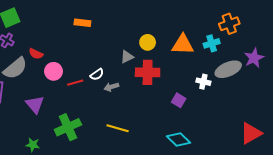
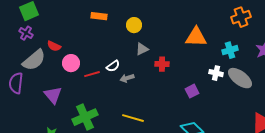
yellow circle: (148, 42) -> (134, 25), moved
cyan cross: (212, 43) -> (230, 50), moved
gray ellipse: (228, 69) -> (240, 78), moved, turned 60
red cross: (148, 72) -> (162, 64), size x0.6
purple square: (179, 100) -> (192, 91), turned 32

